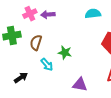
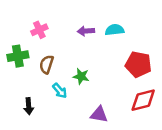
purple arrow: (48, 15) -> (86, 31), moved
black arrow: (21, 78) -> (29, 106), turned 120

